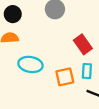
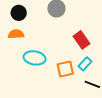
cyan rectangle: (87, 71) -> (85, 64), turned 40

